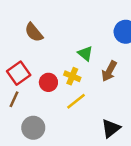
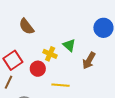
yellow cross: (72, 76) -> (50, 54), moved
yellow line: (76, 101) -> (60, 85), turned 42

